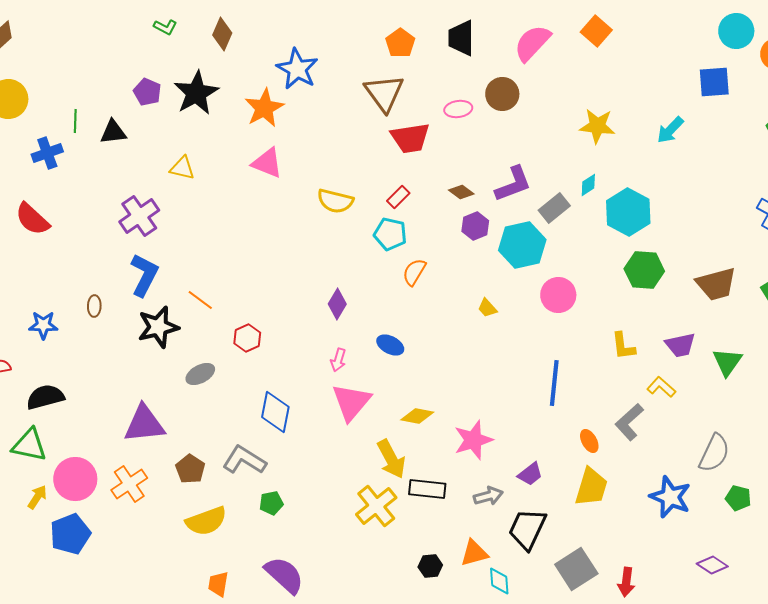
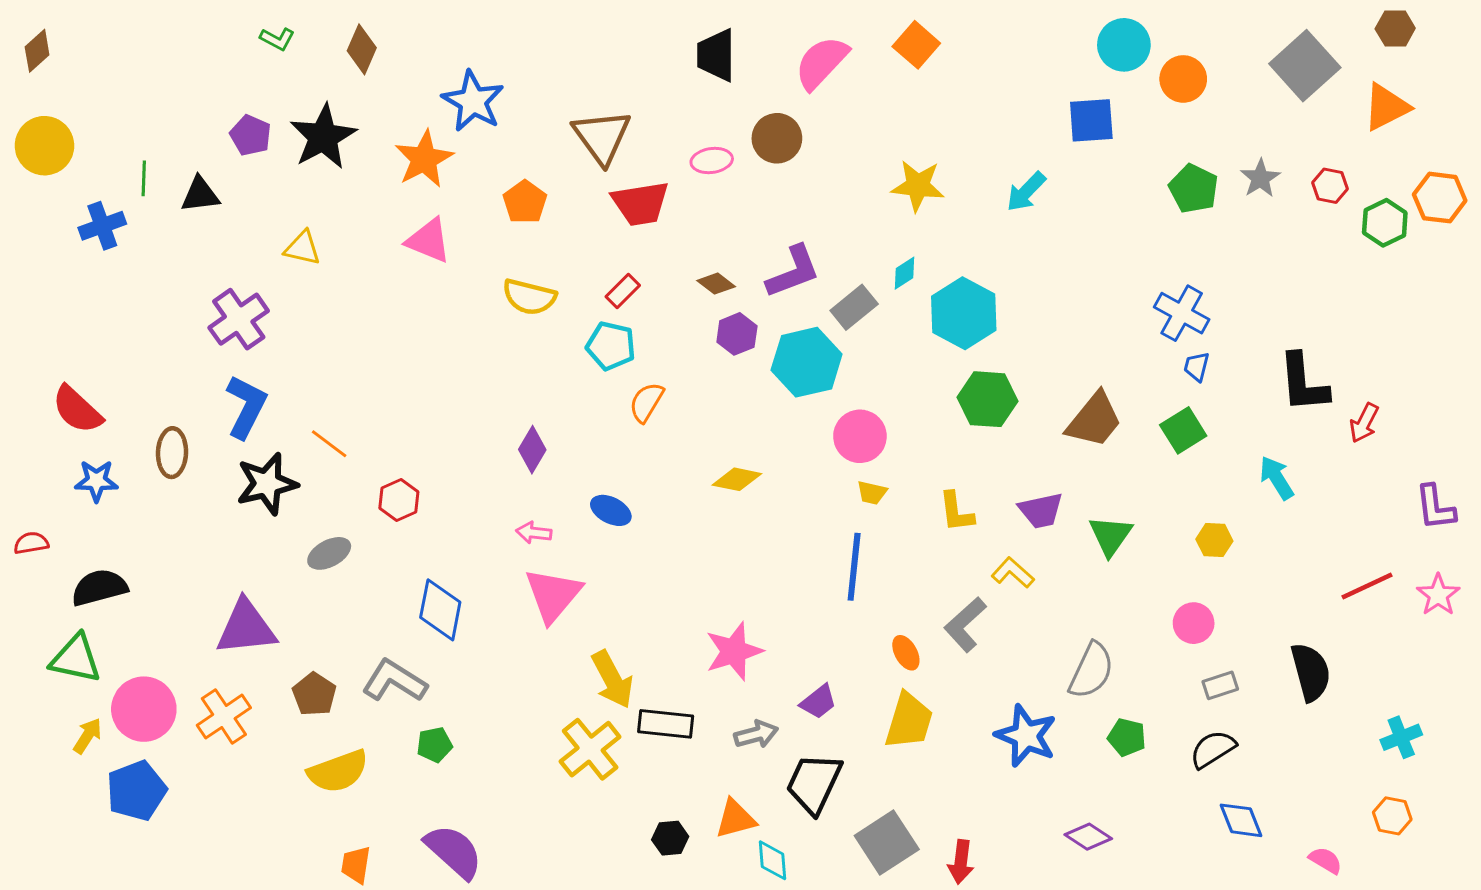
orange pentagon: (400, 43) -> (525, 202), moved
red semicircle: (32, 219) -> (77, 410), moved
brown trapezoid: (716, 284) -> (1094, 420), turned -36
brown ellipse: (94, 306) -> (172, 453), size x1.5
yellow trapezoid: (487, 308) -> (872, 493), moved, turned -35
pink arrow: (338, 360) -> (534, 533), turned 80
yellow diamond: (417, 416) -> (737, 479), moved

